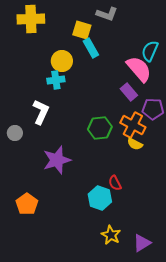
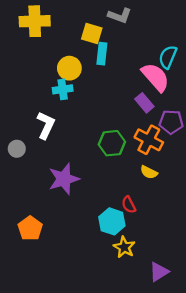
cyan rectangle: (91, 48) -> (102, 54), turned 36
yellow semicircle: (135, 144) -> (149, 172), moved
yellow star: (111, 235) -> (124, 247), moved

